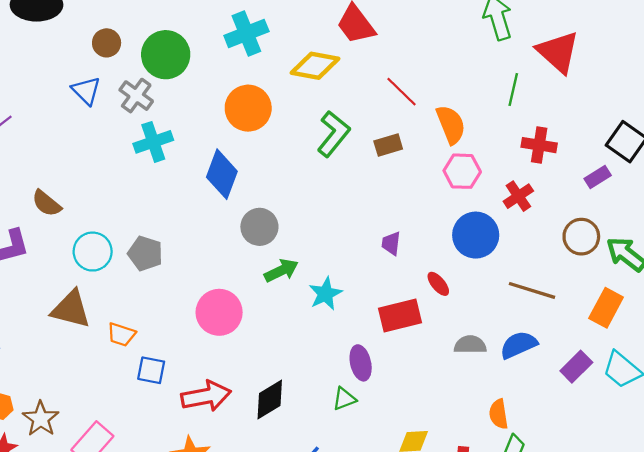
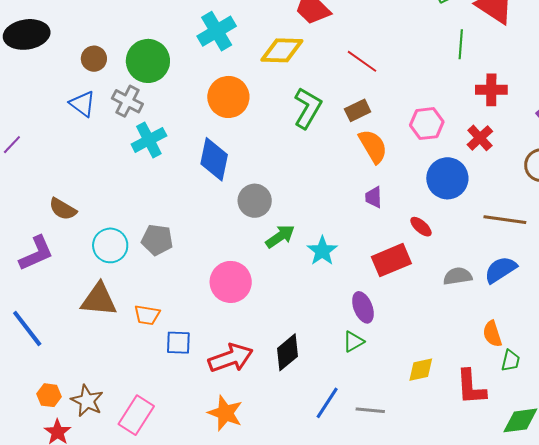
orange semicircle: (451, 125) -> (373, 146), moved

